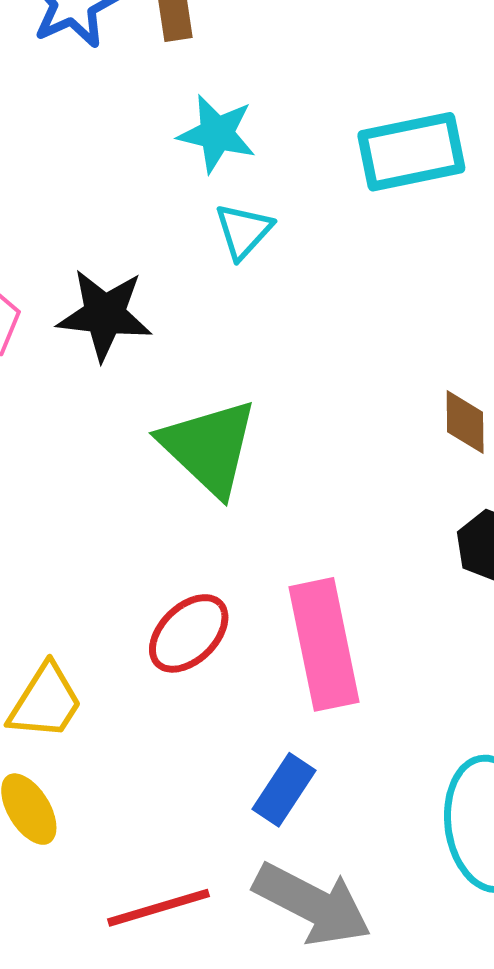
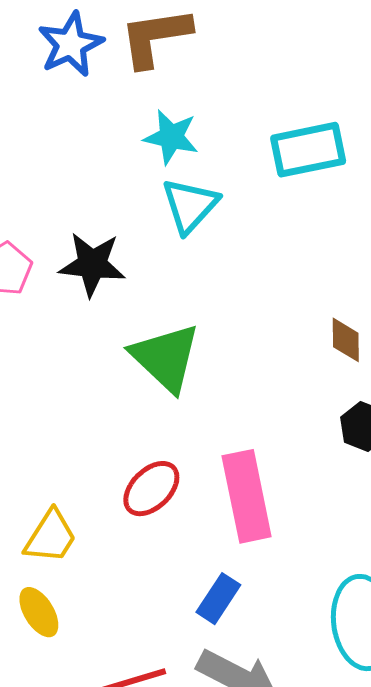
cyan triangle: (243, 231) -> (190, 205), size x1.4

